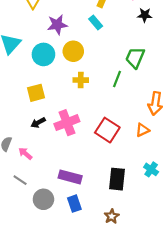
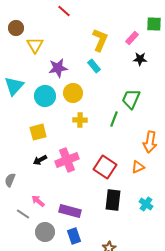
pink arrow: (25, 154) -> (38, 201), moved
black rectangle: (117, 179) -> (113, 200), moved

